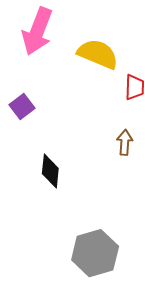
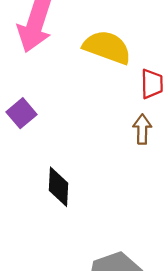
brown arrow: (125, 142) -> (142, 129), moved

